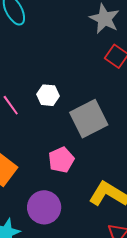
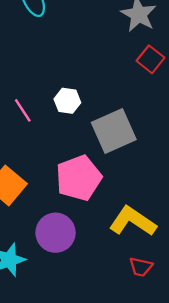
pink pentagon: (61, 160) -> (79, 178), size x1.5

